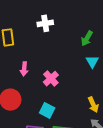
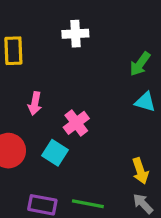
cyan triangle: (92, 62) -> (145, 102), turned -48
cyan square: (47, 110) -> (55, 153), moved

